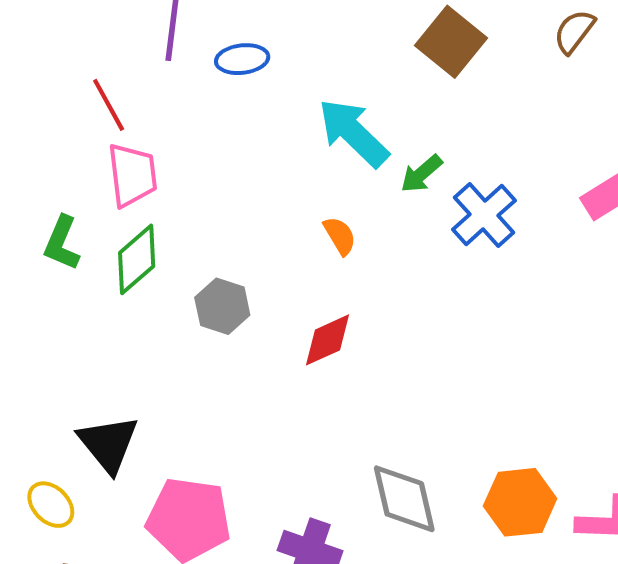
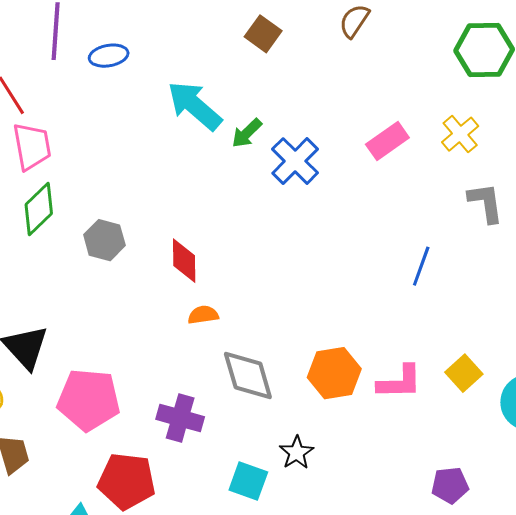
brown square: (451, 42) -> (263, 34), size x0.7
orange semicircle: (340, 236) -> (203, 315), moved, turned -64
red diamond: (328, 340) -> (184, 261), turned -63

